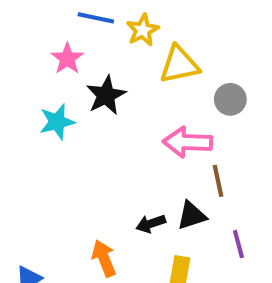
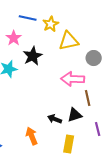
black arrow: (151, 224) -> (55, 119), turned 40

